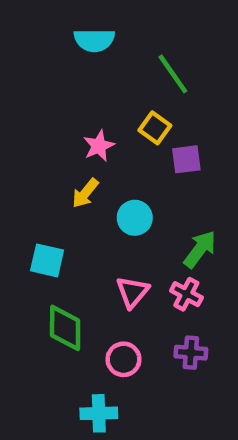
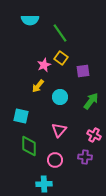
cyan semicircle: (94, 40) -> (30, 20), moved
green line: (173, 74) -> (60, 33), moved
yellow square: (155, 128) -> (61, 58), moved
green arrow: (200, 249) -> (91, 101), moved
pink cross: (186, 294) -> (94, 135), moved

